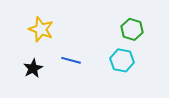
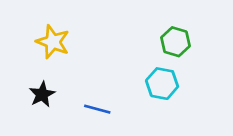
blue line: (71, 60) -> (97, 109), moved

